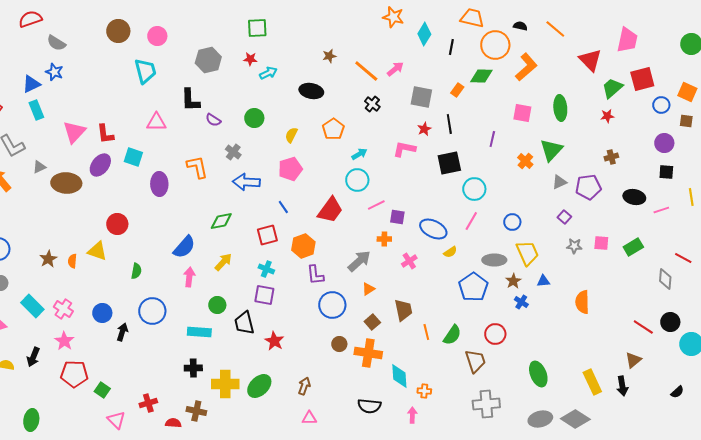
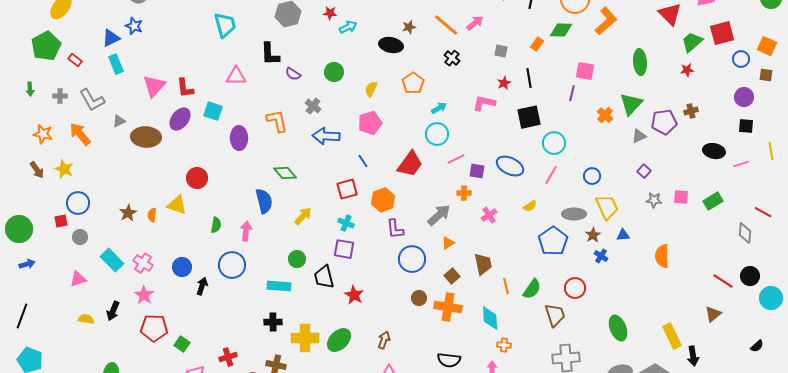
brown star: (329, 56) -> (409, 27), moved
gray square: (421, 97) -> (501, 51), size x0.6
pink square: (522, 113) -> (585, 71), moved
purple pentagon: (588, 187) -> (664, 122), moved
green diamond: (221, 221) -> (285, 173), moved, turned 60
blue ellipse: (433, 229) -> (510, 166), moved
blue semicircle: (184, 247) -> (264, 201), turned -55
pink arrow: (189, 277) -> (246, 231), moved
cyan diamond: (399, 376) -> (490, 318), moved
black arrow: (622, 386) -> (693, 356), moved

